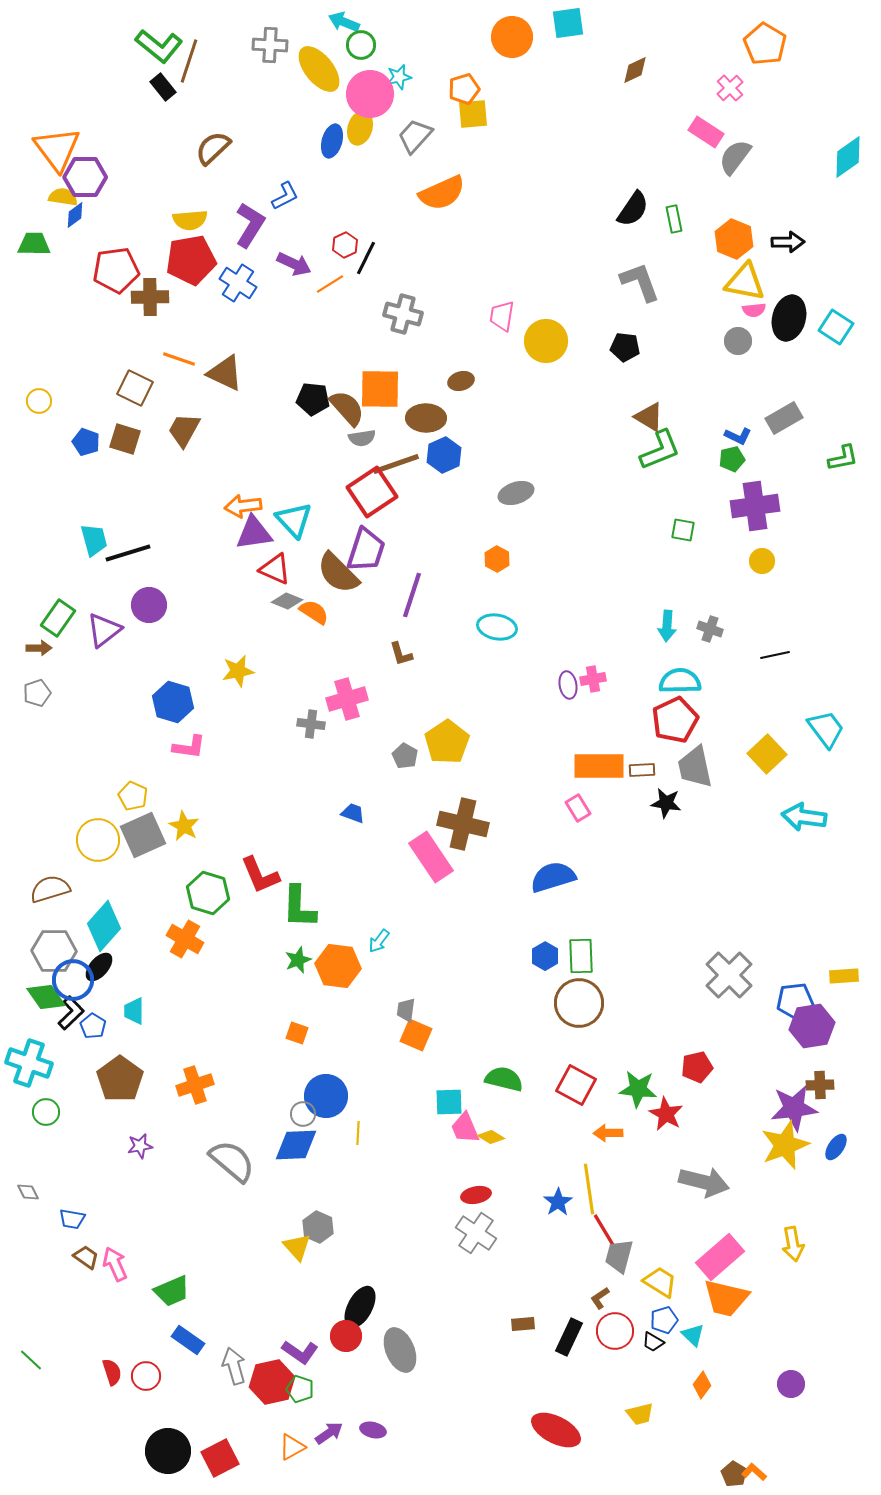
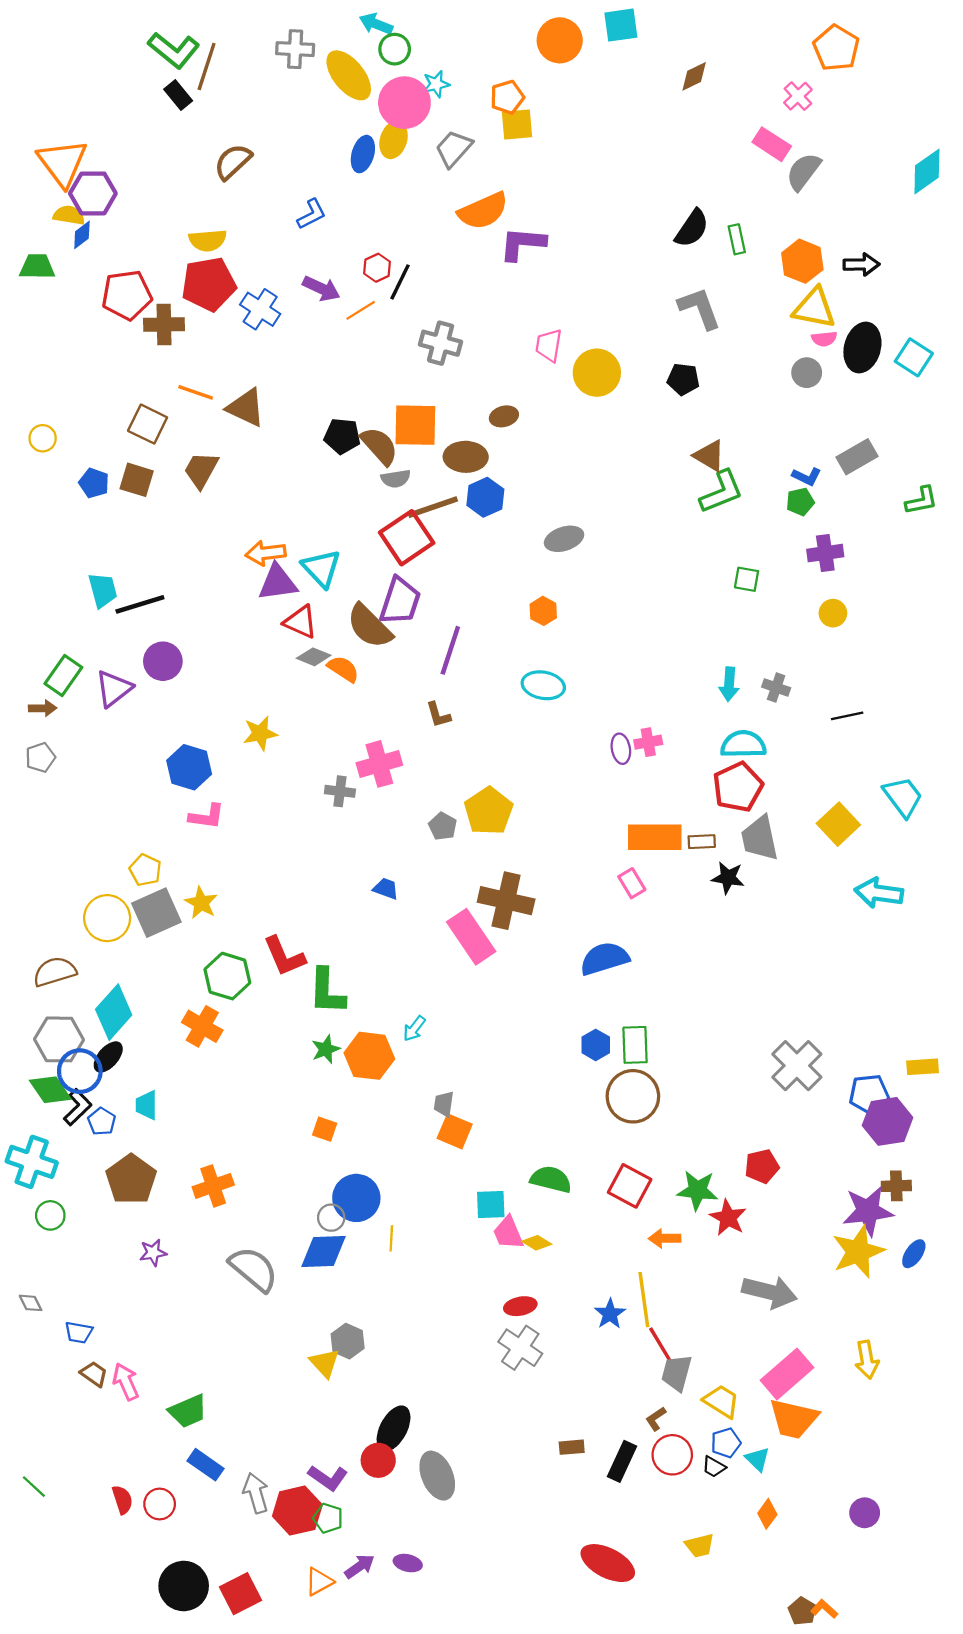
purple L-shape: (250, 225) -> (522, 244), moved, turned -117
purple cross: (755, 506) -> (825, 553), size x0.7

